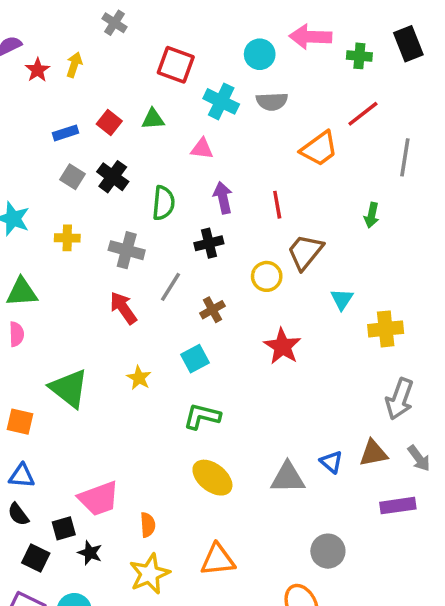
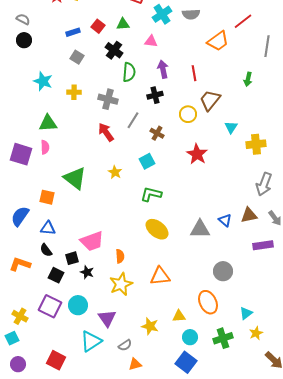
cyan cross: (221, 101) -> (162, 14), turned 30
black cross: (113, 177) -> (114, 50), moved
brown cross: (212, 310) -> (157, 133), turned -32

